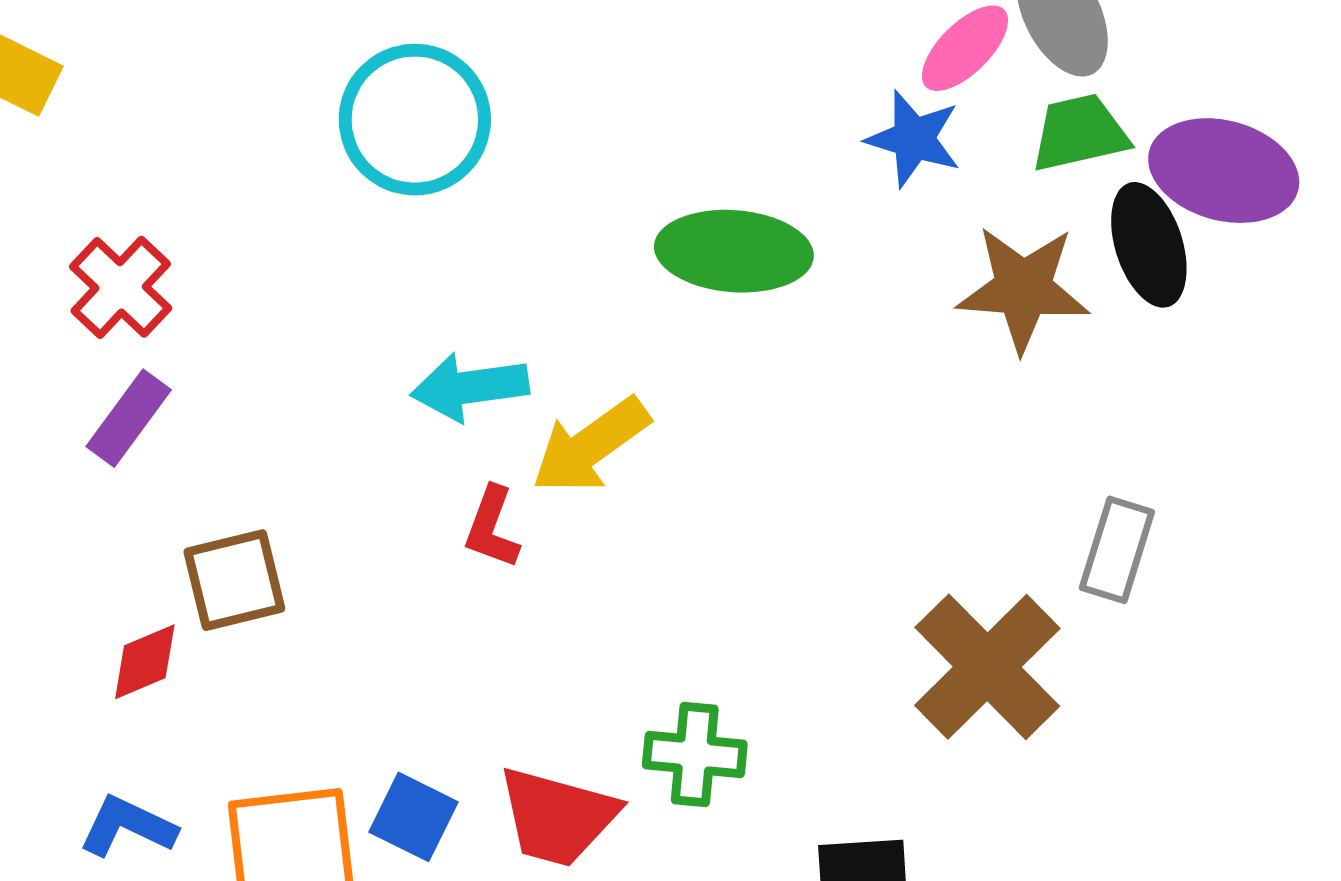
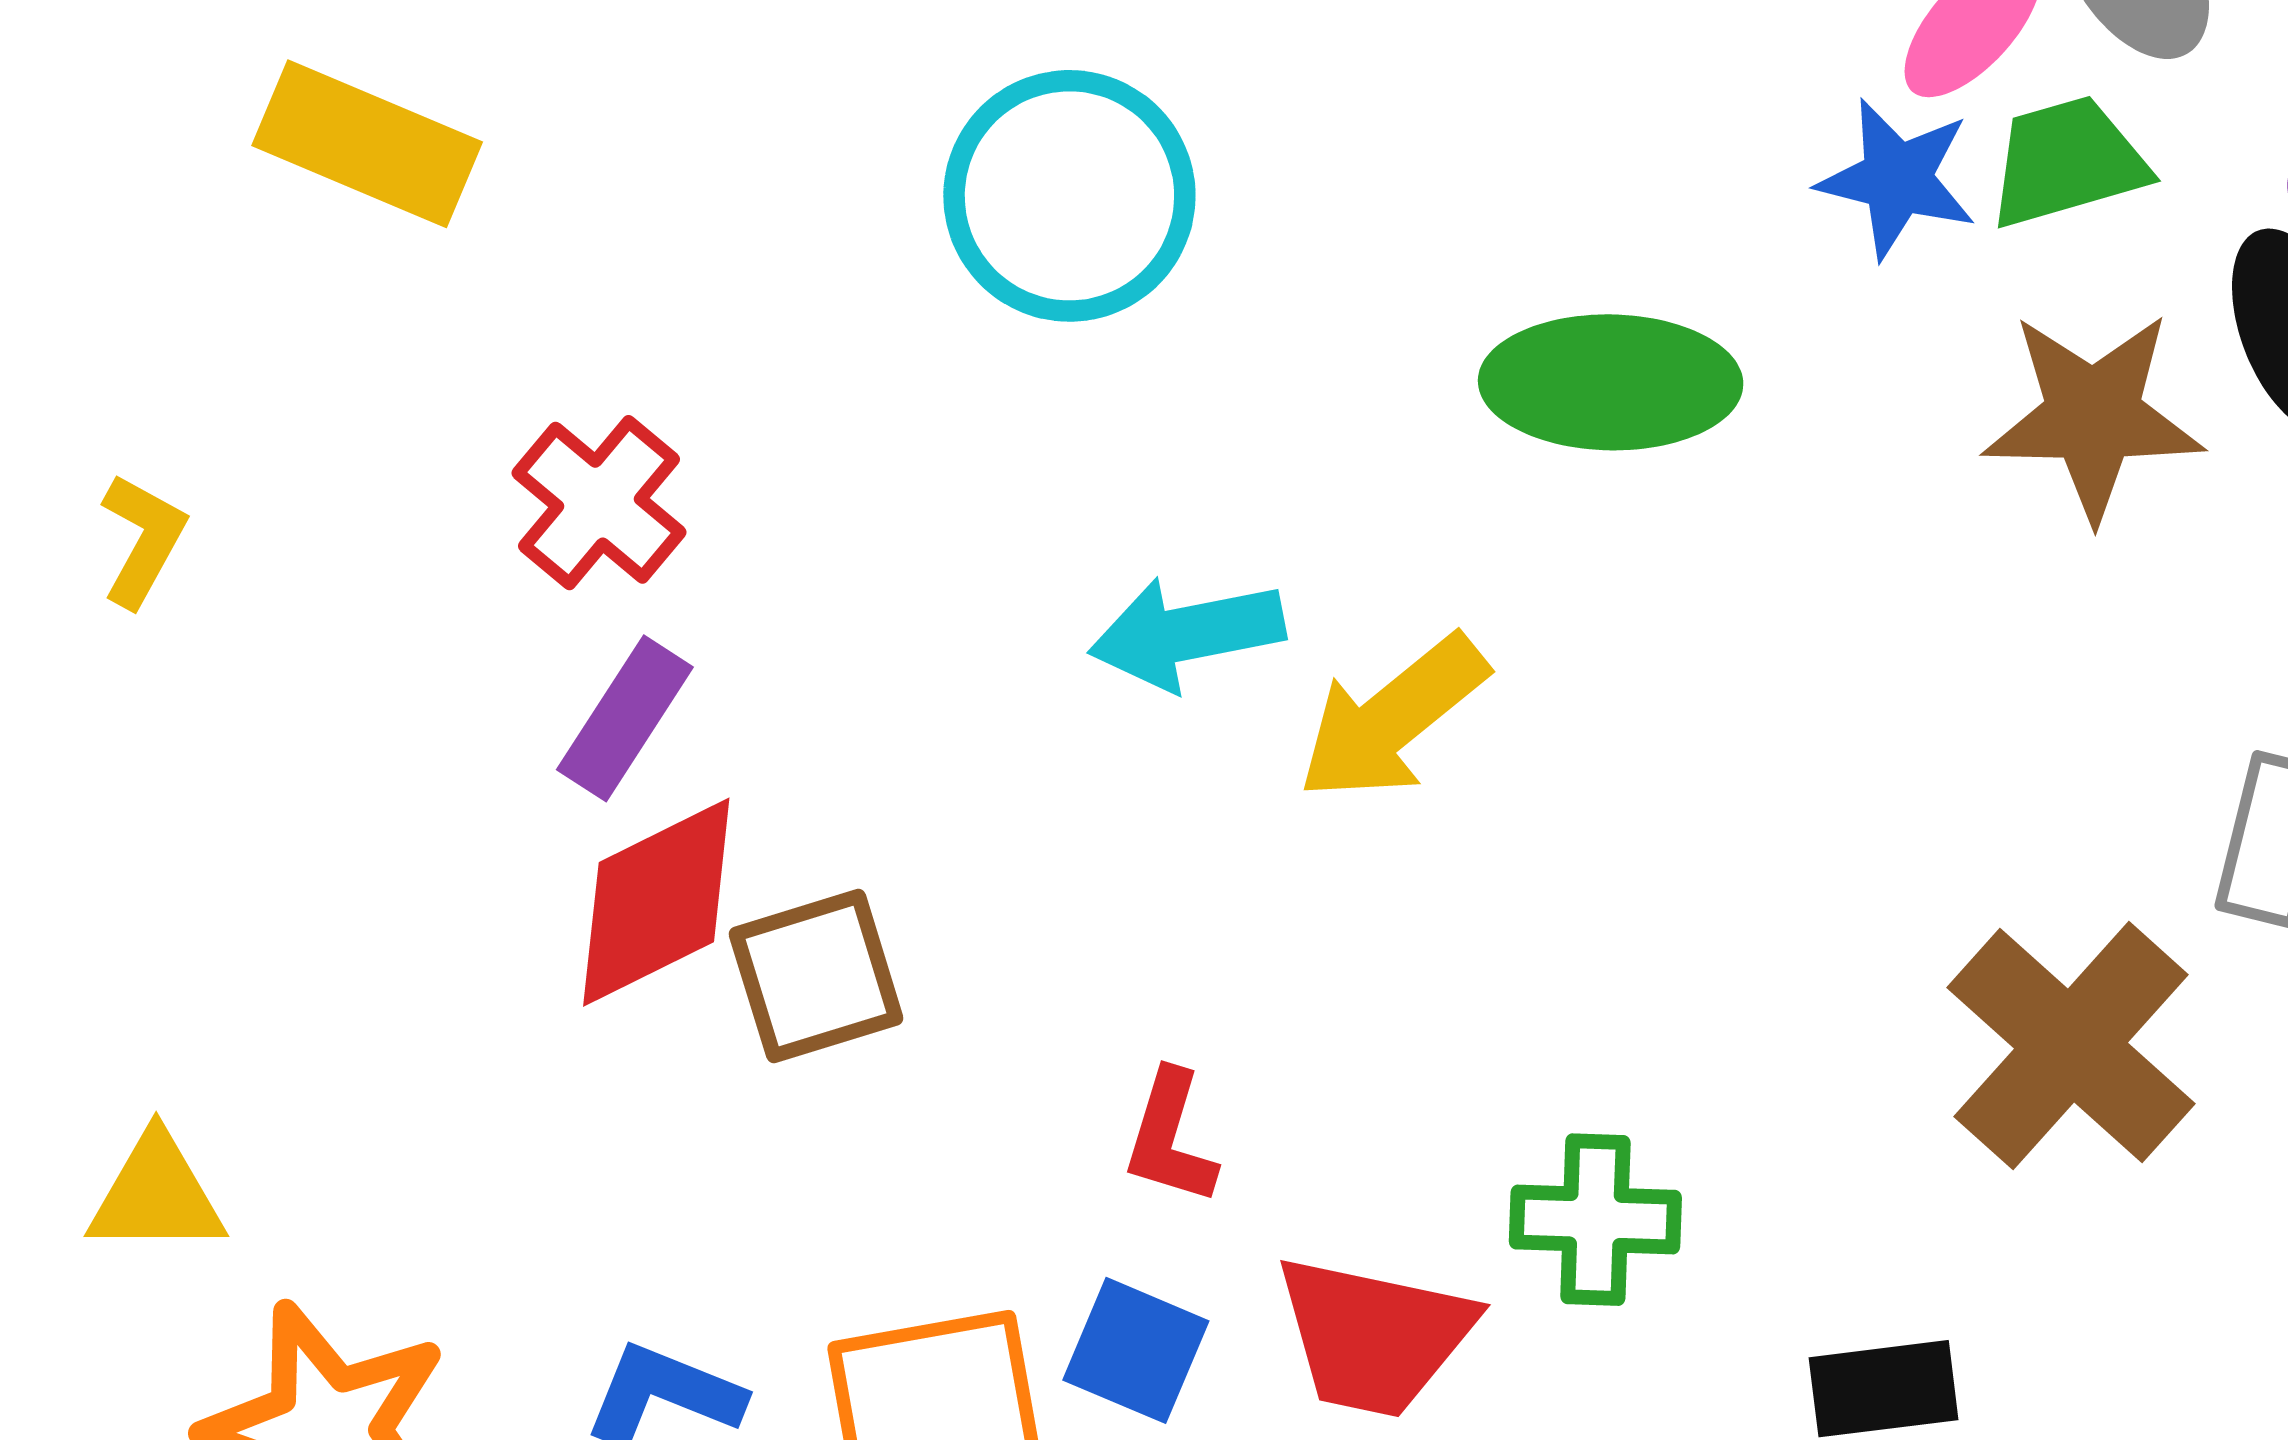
green trapezoid: (1080, 133) -> (2067, 162), moved
red L-shape: (492, 527) -> (1170, 1138), moved
red diamond: (145, 662) -> (656, 902), moved, size x1.6

